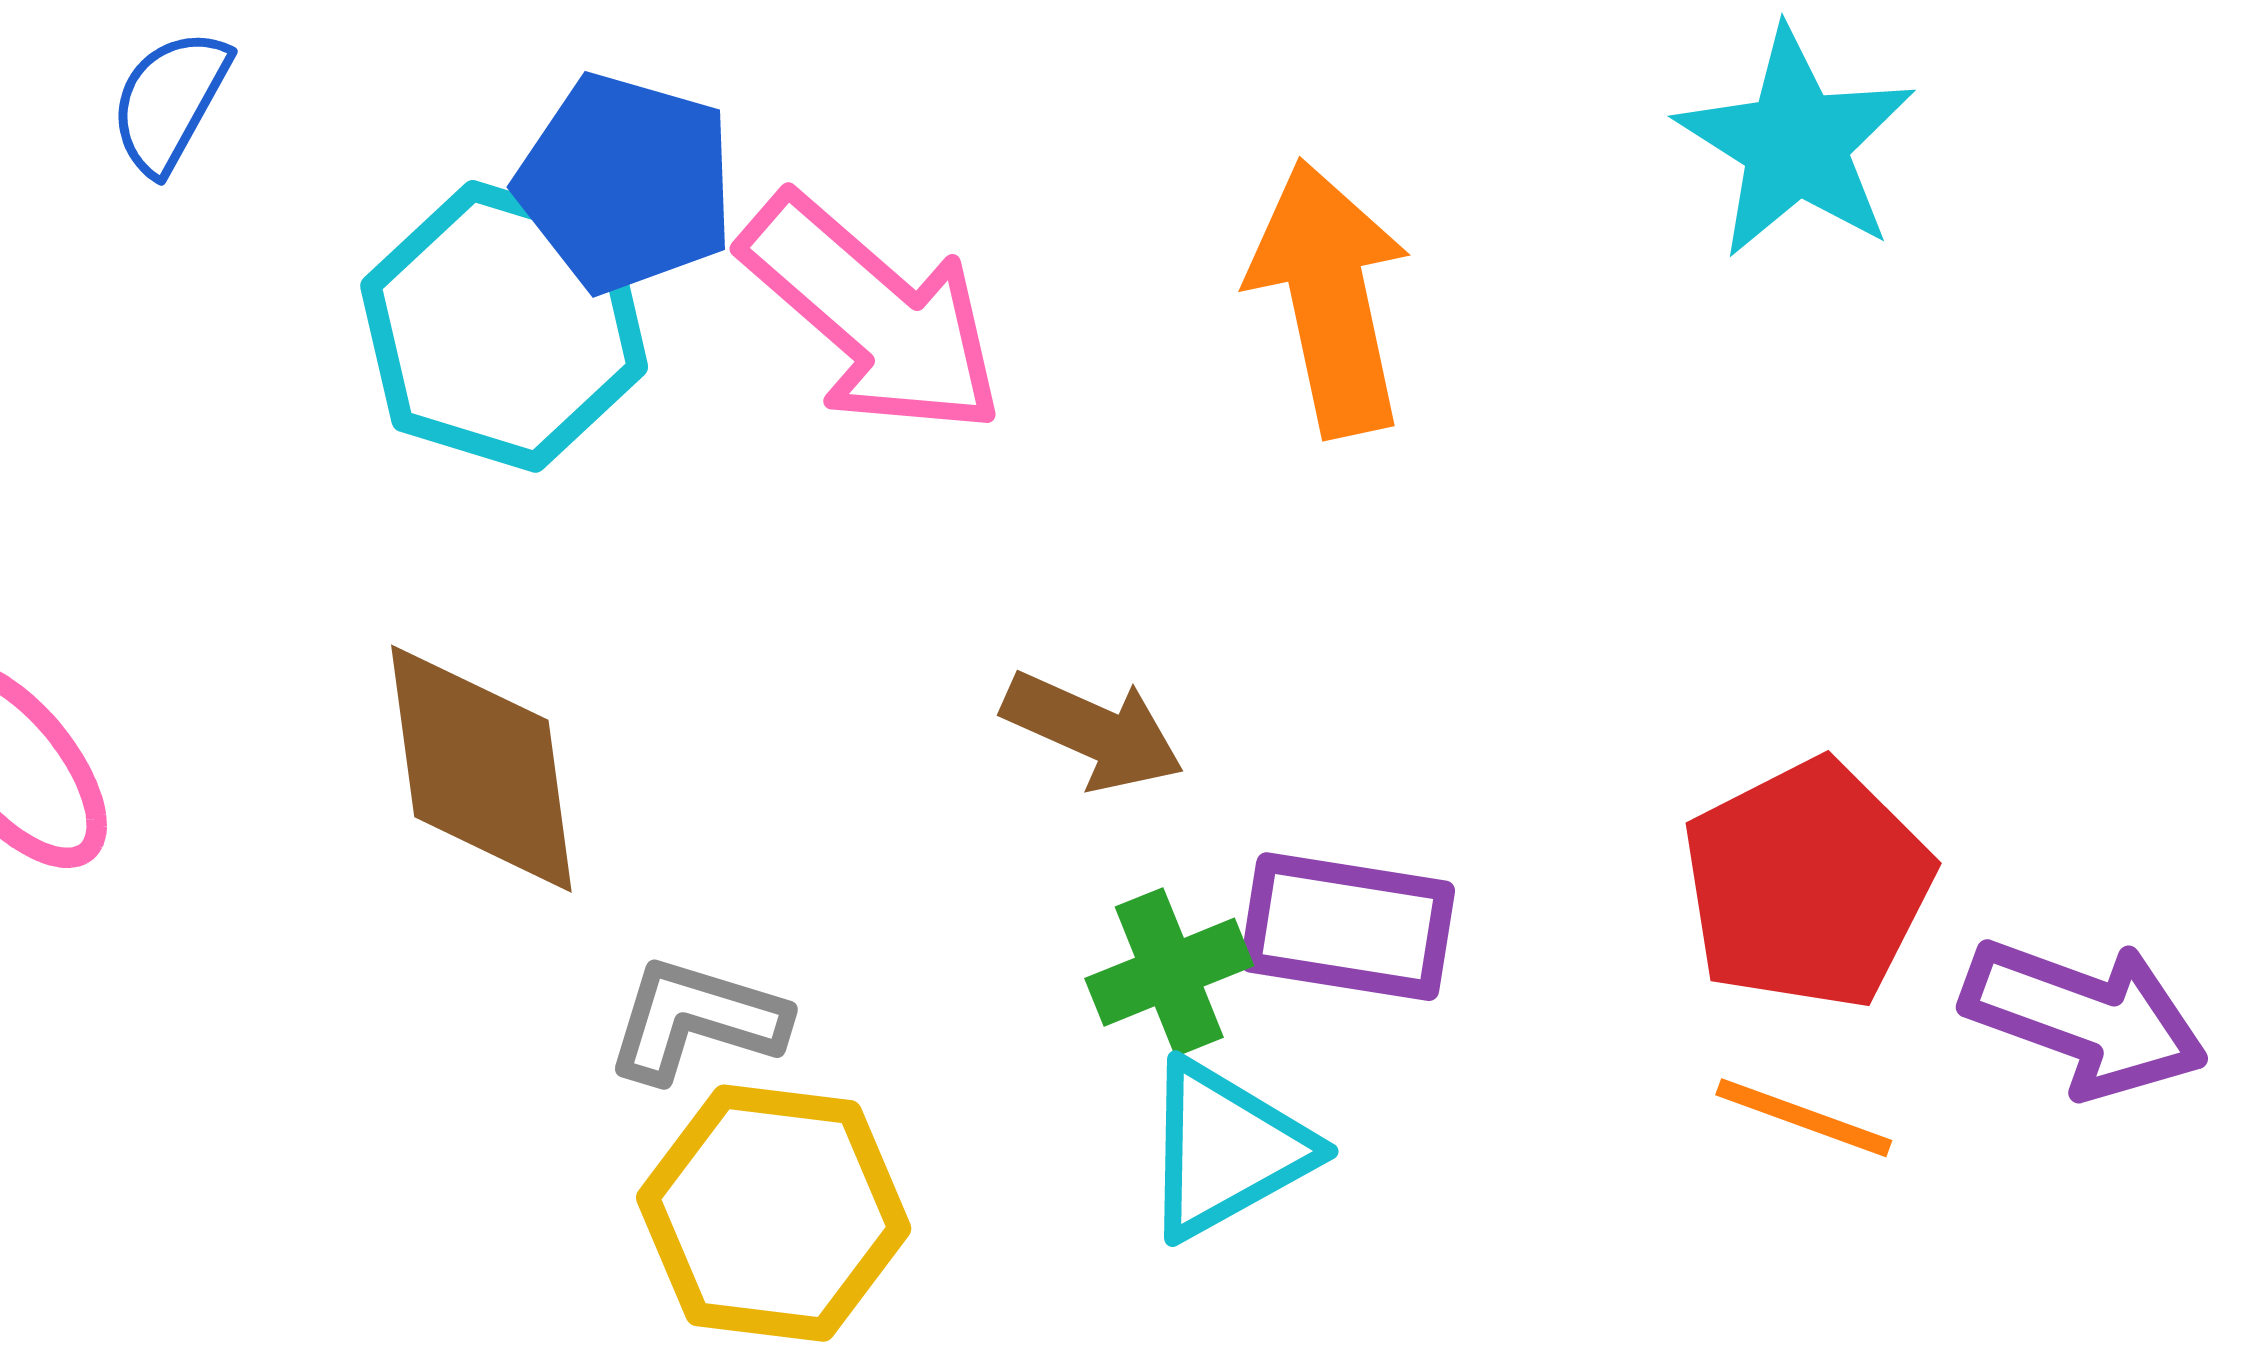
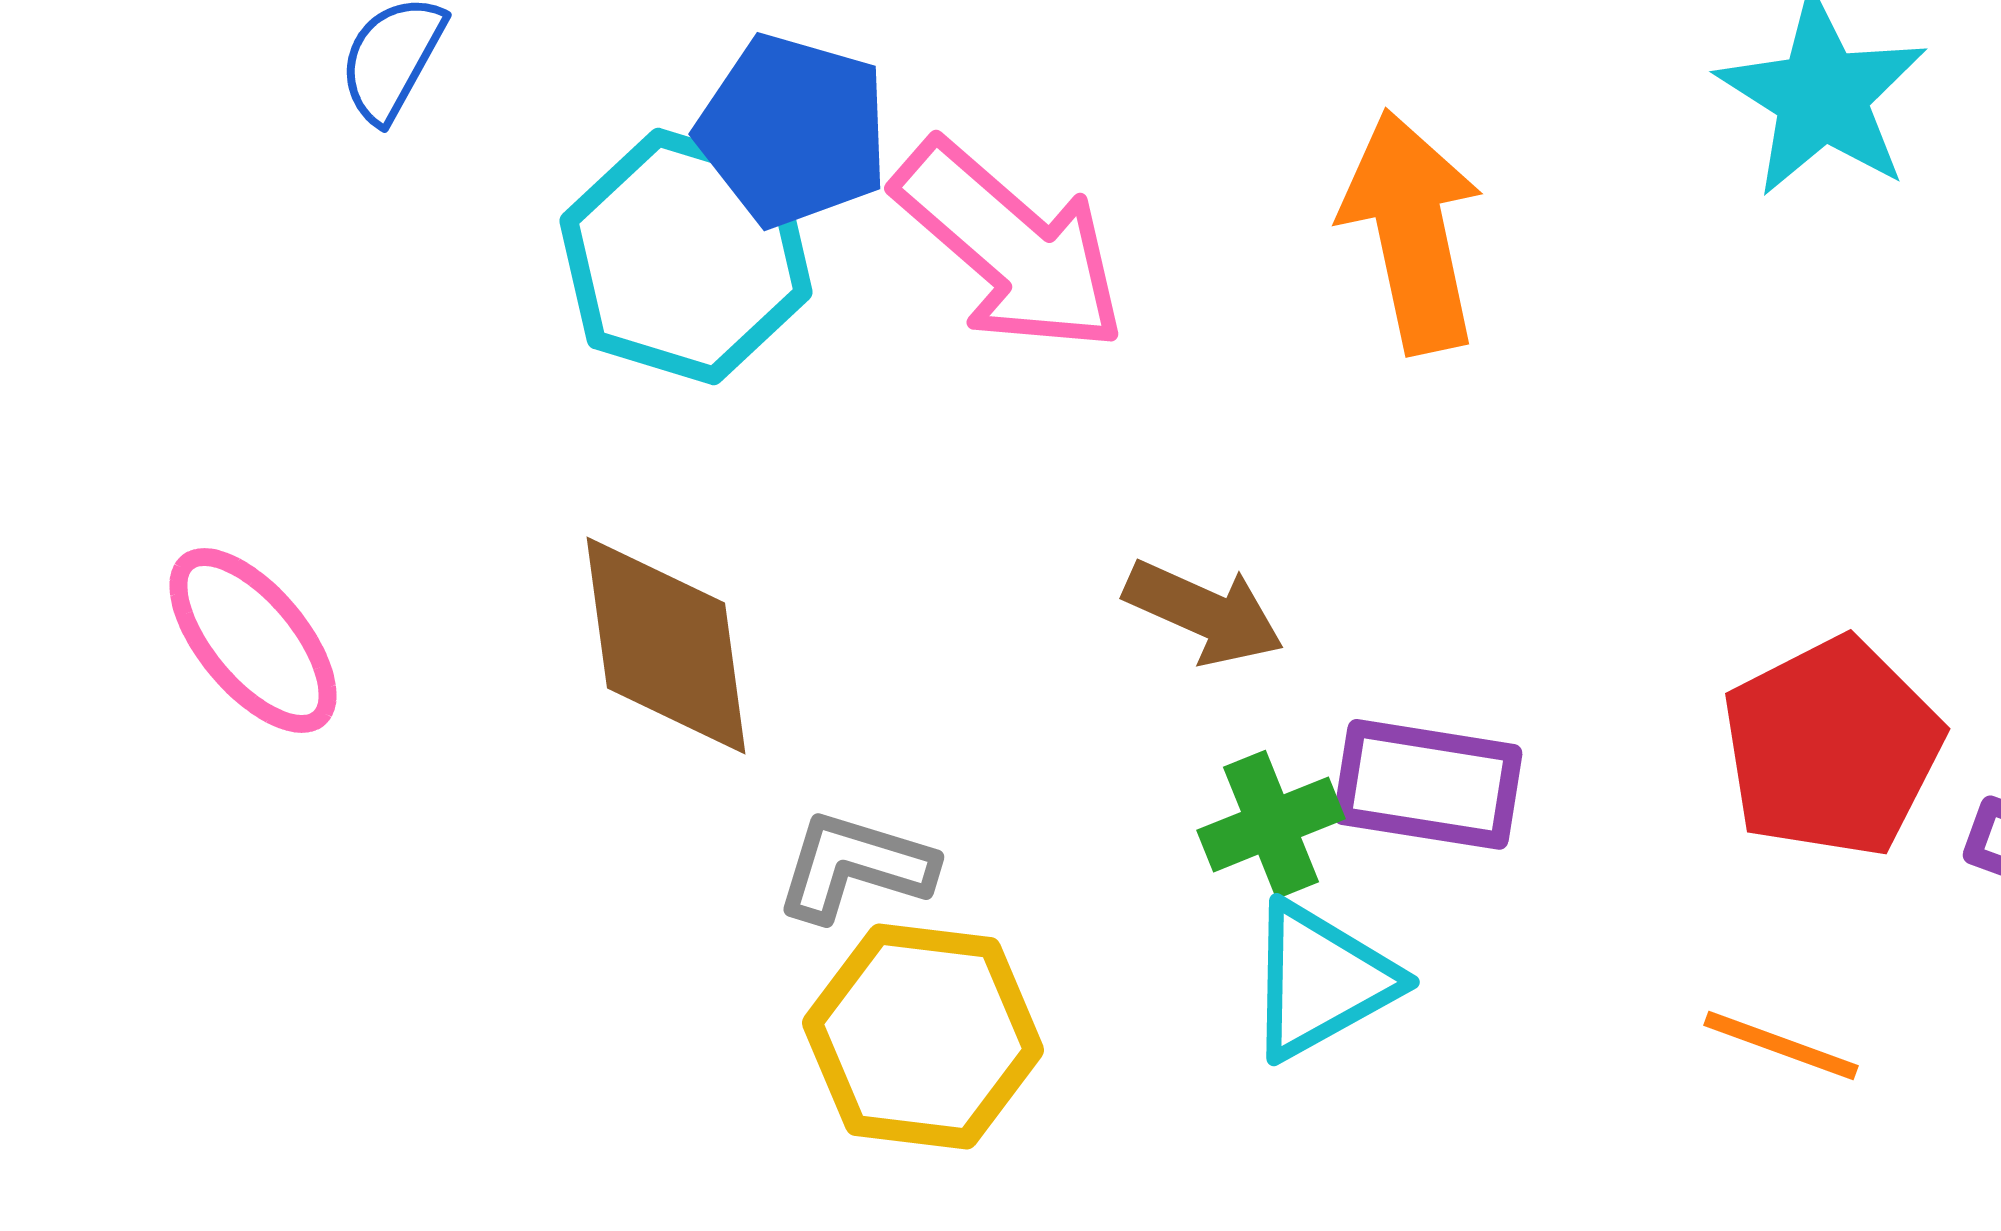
orange line: (1804, 1118) -> (1781, 1045), moved

